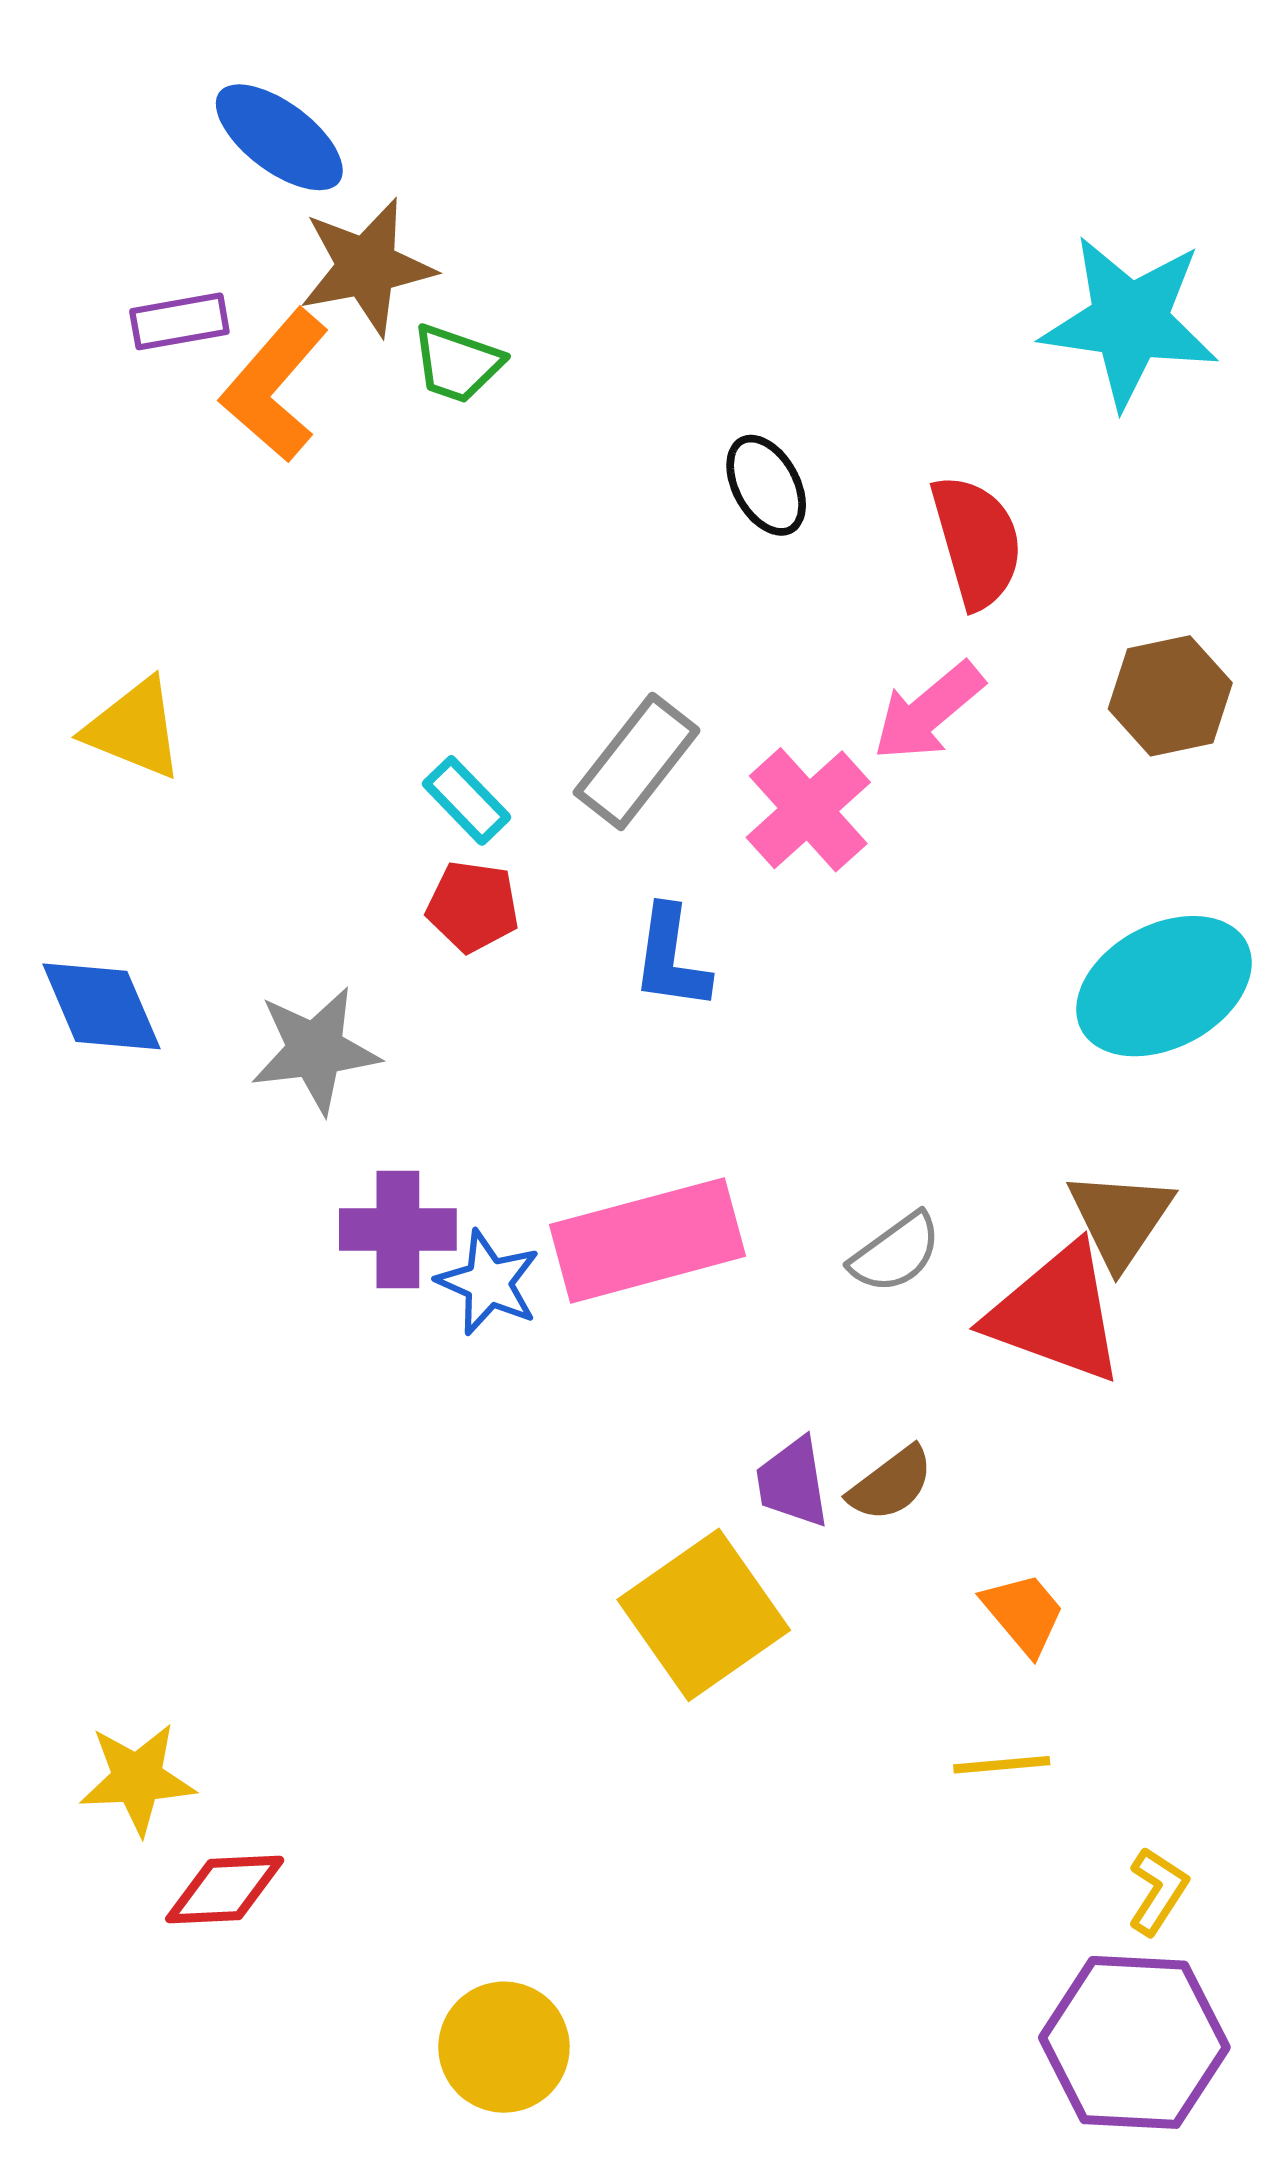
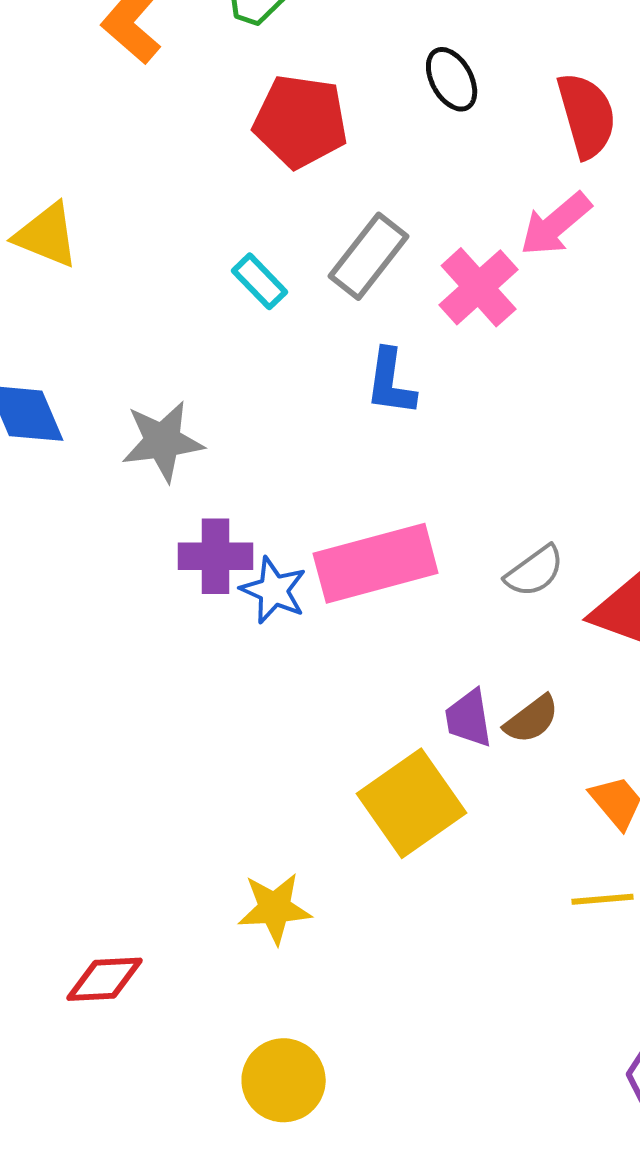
red pentagon: (473, 907) -> (301, 121), moved, size x1.6
yellow star: (137, 1779) -> (275, 908), moved

